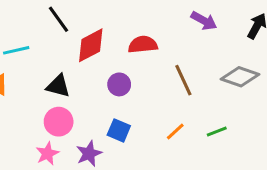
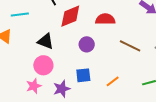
brown line: (183, 80) -> (130, 46), turned -45
blue square: (119, 130) -> (83, 75), turned -35
orange line: (175, 132) -> (113, 81), moved

